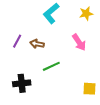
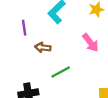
purple line: (17, 41) -> (24, 28), moved, turned -32

